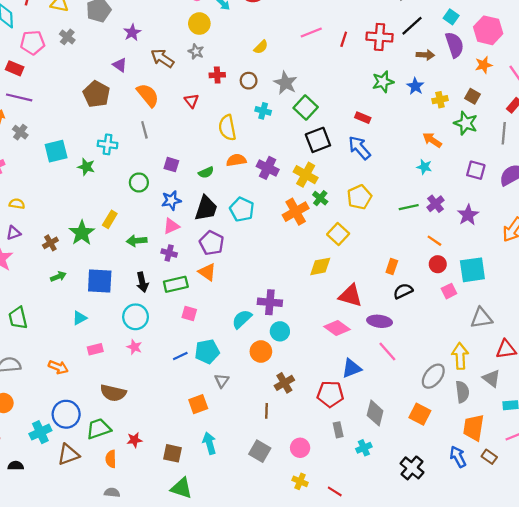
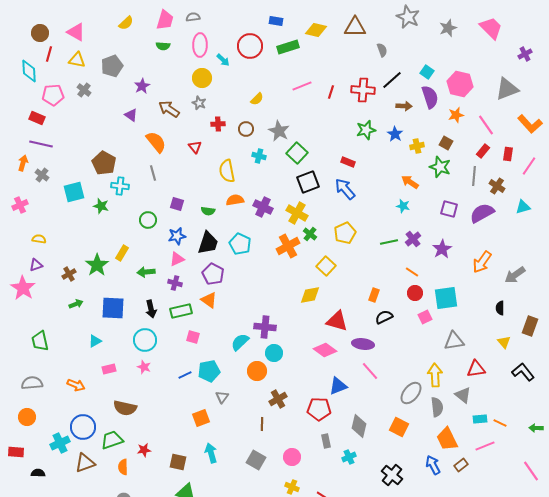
brown pentagon: (96, 94) -> (104, 163), moved
green semicircle: (206, 172) -> (208, 211), turned 32
orange trapezoid: (474, 428) -> (447, 439), turned -35
brown rectangle: (489, 457) -> (461, 465), turned -72

